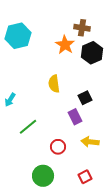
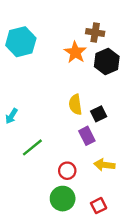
yellow semicircle: (54, 84) -> (75, 104), moved
green circle: (43, 176) -> (63, 199), moved

